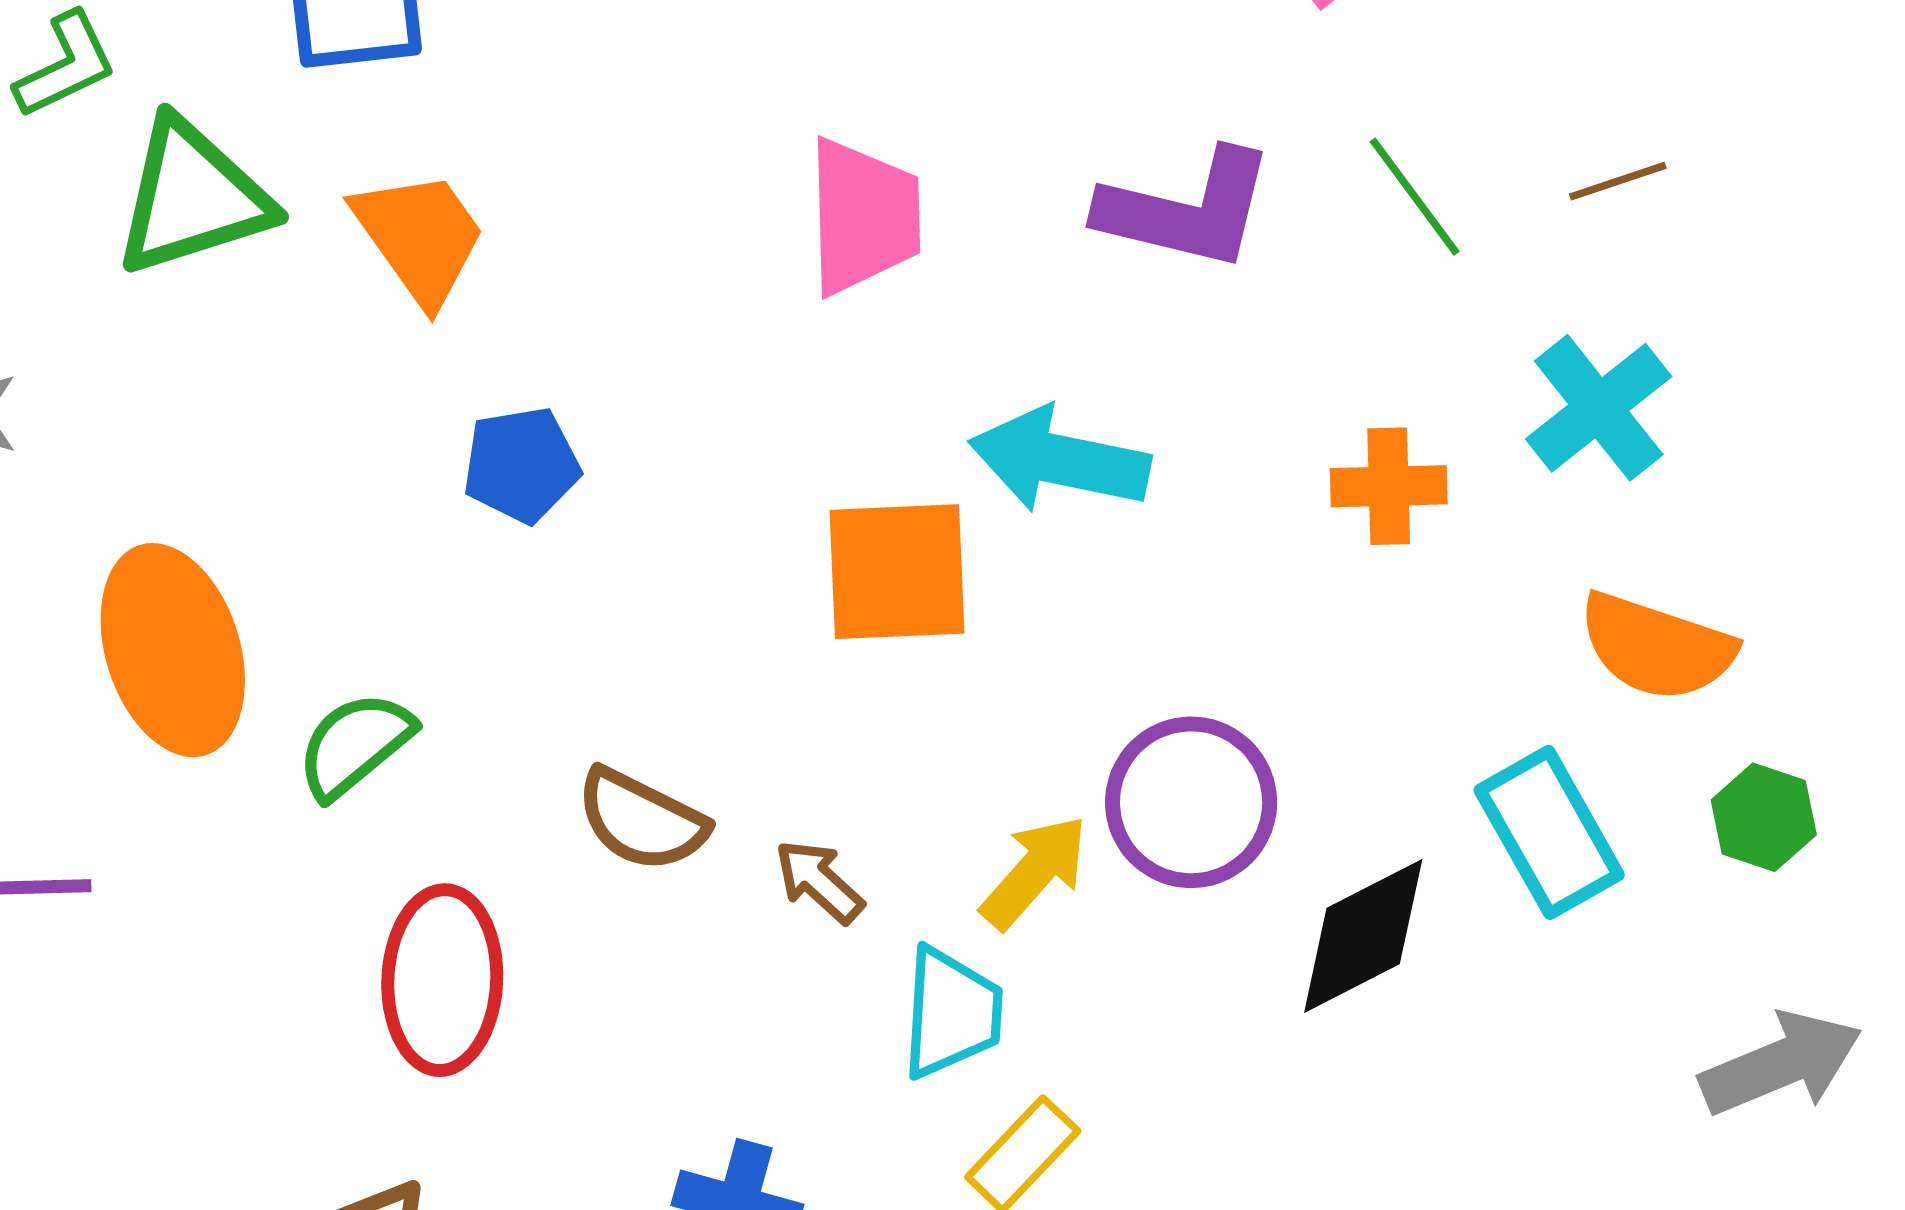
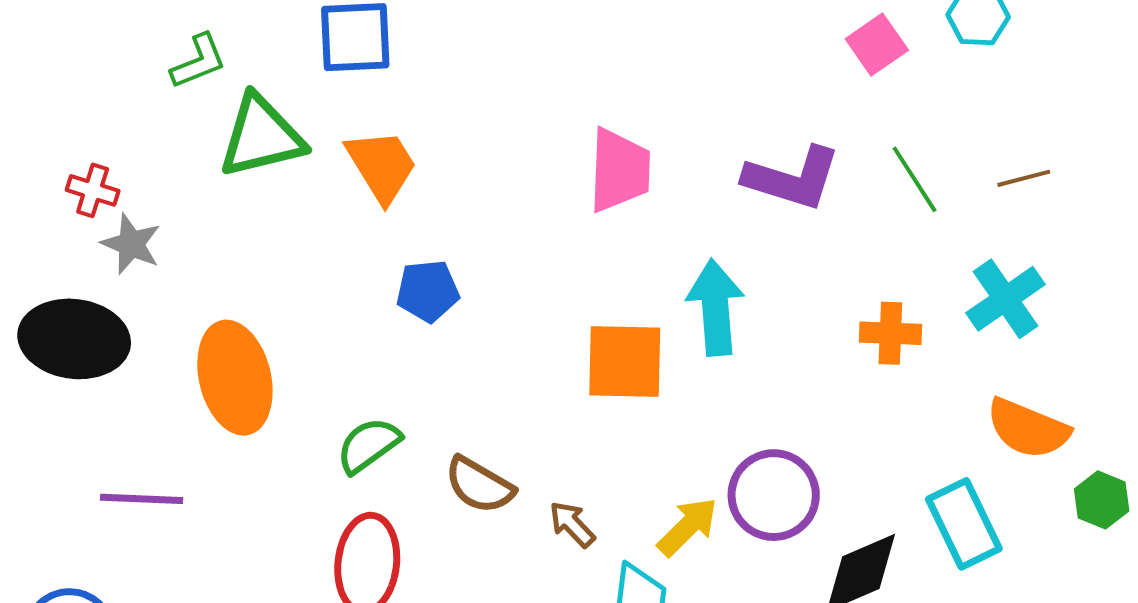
cyan arrow: (1059, 460) -> (715, 307), turned 70
green semicircle: (355, 745) -> (369, 445), moved
green hexagon: (1764, 817) -> (1102, 500), moved

